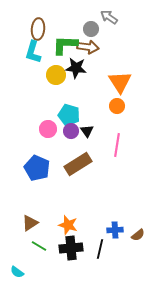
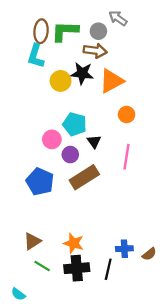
green L-shape: (65, 45) -> (65, 31), moved
orange triangle: (120, 82) -> (111, 81), moved, turned 35
purple circle: (71, 131) -> (70, 155), moved

